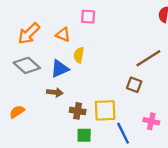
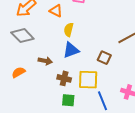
blue triangle: (60, 69) -> (71, 50), moved
brown square: (134, 85) -> (104, 58), moved
orange semicircle: (17, 112) -> (19, 72), moved

